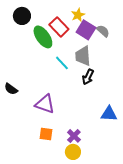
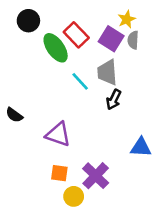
yellow star: (78, 15) -> (127, 19), moved
gray semicircle: (103, 31) -> (133, 40), turned -128
purple cross: (74, 136) -> (96, 176), size x1.5
yellow circle: (73, 152) -> (74, 196), moved

